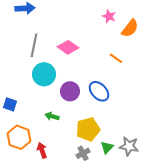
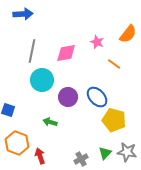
pink star: (109, 16) -> (97, 42), moved
pink diamond: (68, 47) -> (66, 53), turned -45
yellow pentagon: (88, 129) -> (114, 120), moved, turned 30

